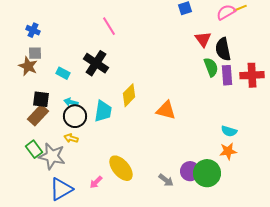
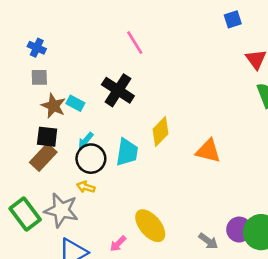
brown star: (28, 66) -> (54, 106), moved
cyan arrow: (71, 102) -> (86, 141), turned -64
green rectangle: (34, 149) -> (25, 214), moved, size x1.4

